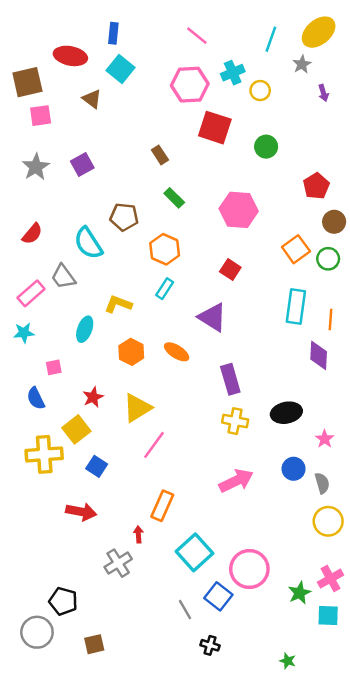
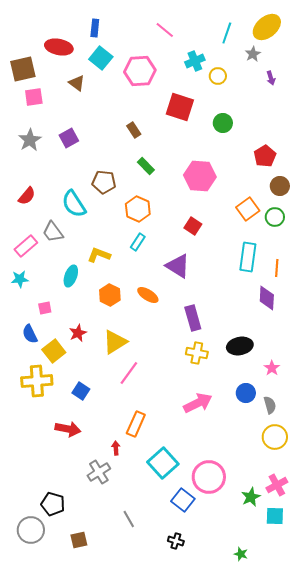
pink hexagon: (190, 85) -> (140, 71), moved
yellow square: (76, 429) -> (54, 351), moved
gray line: (185, 610) -> (129, 519), moved

